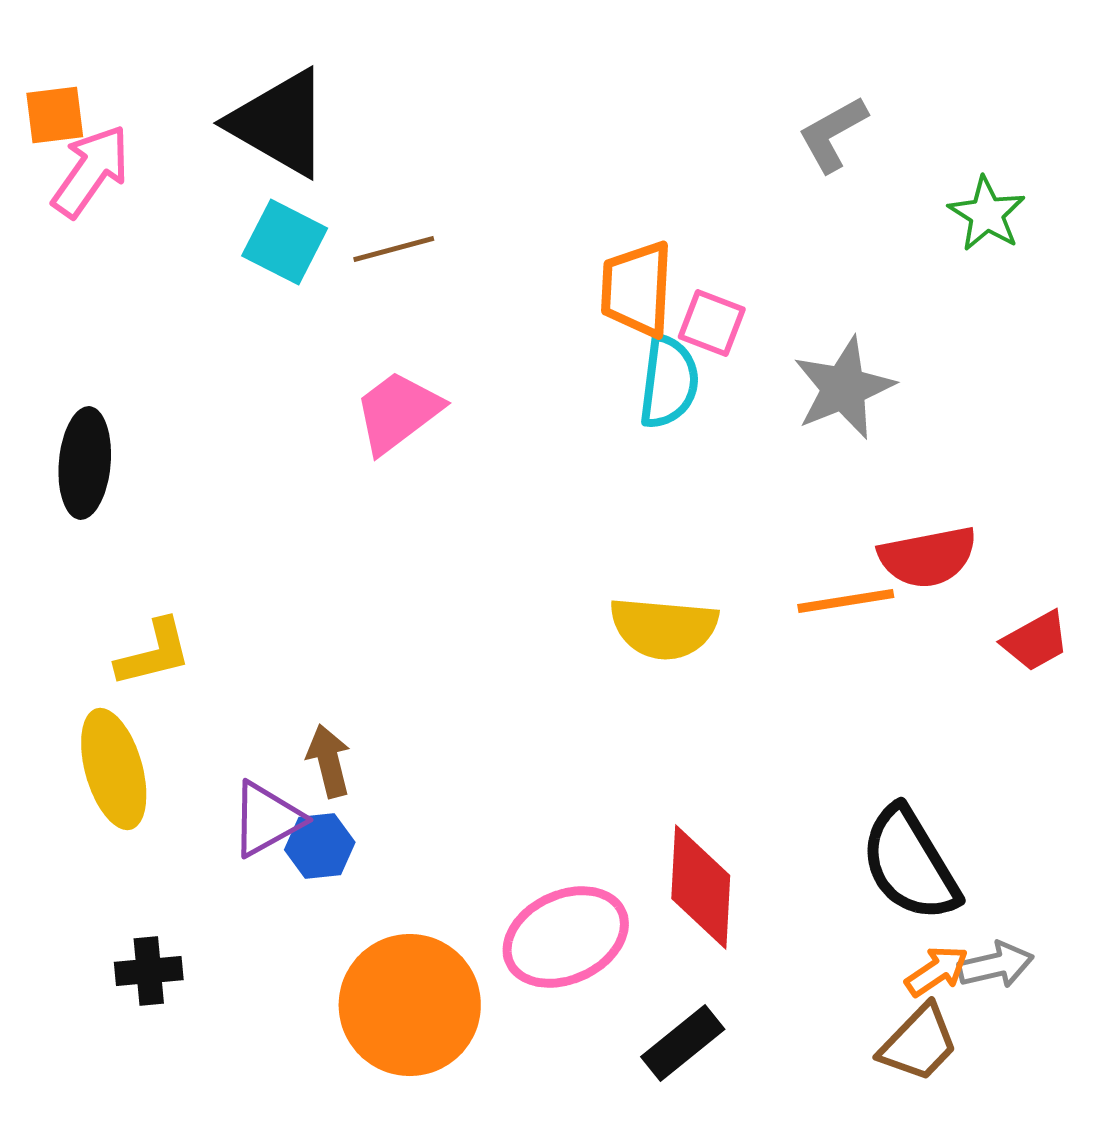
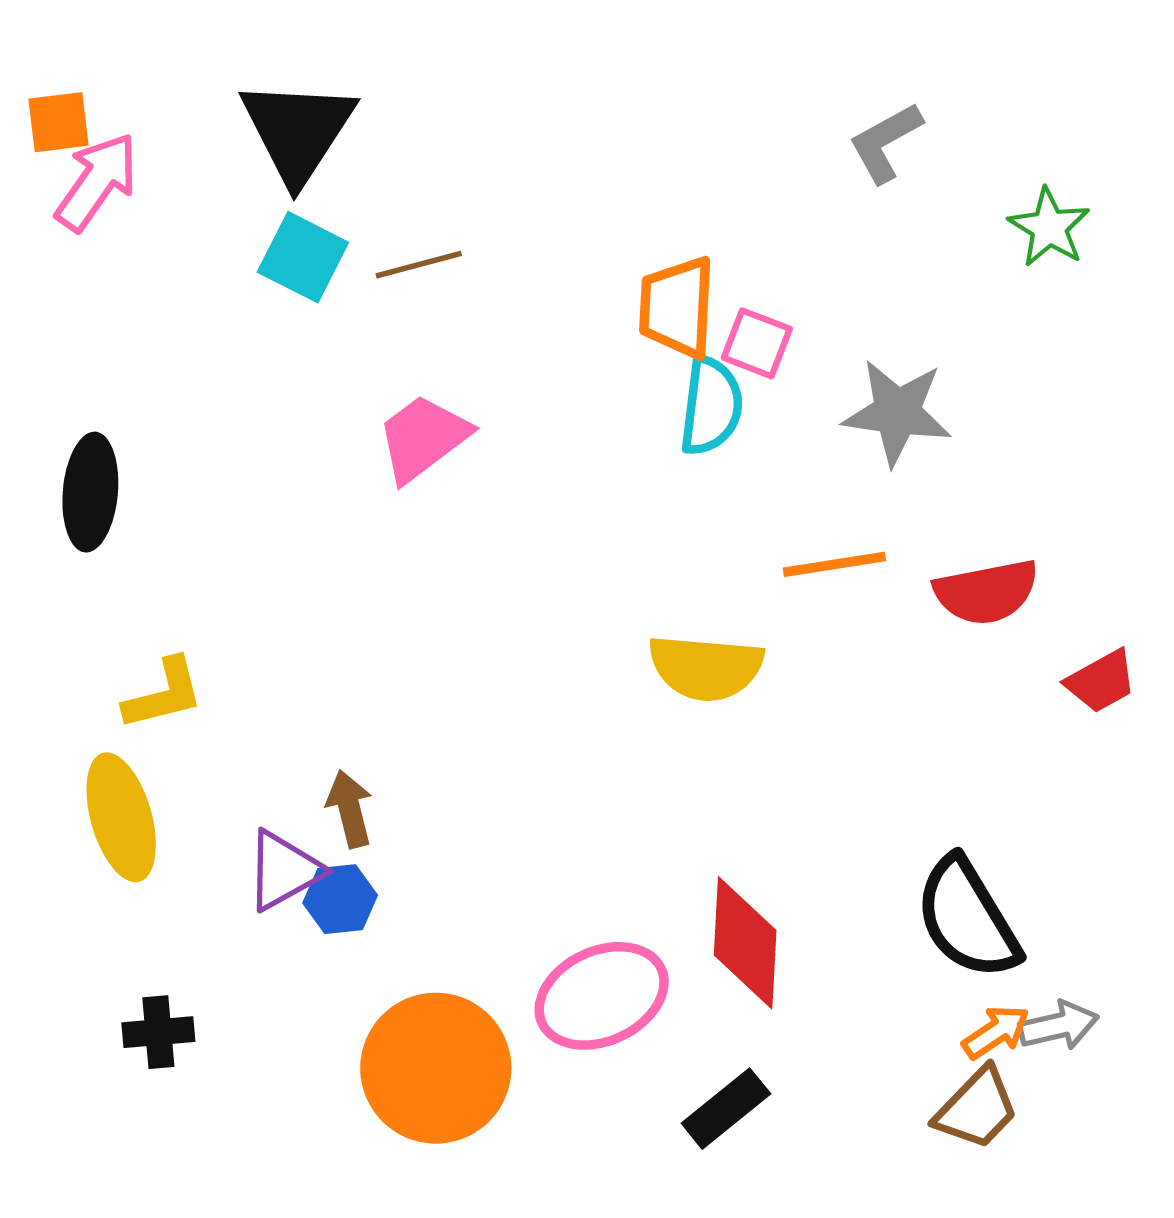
black triangle: (280, 123) -> (298, 131), turned 33
gray star: (844, 388) -> (897, 412), turned 30
orange line: (846, 601) -> (834, 564), moved

